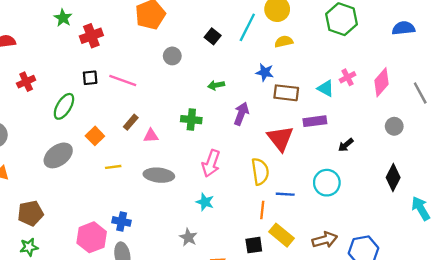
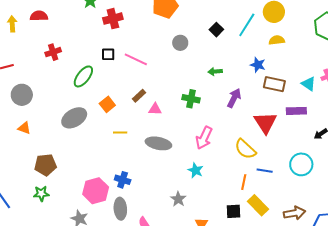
yellow semicircle: (260, 171) -> (245, 149), turned 135

